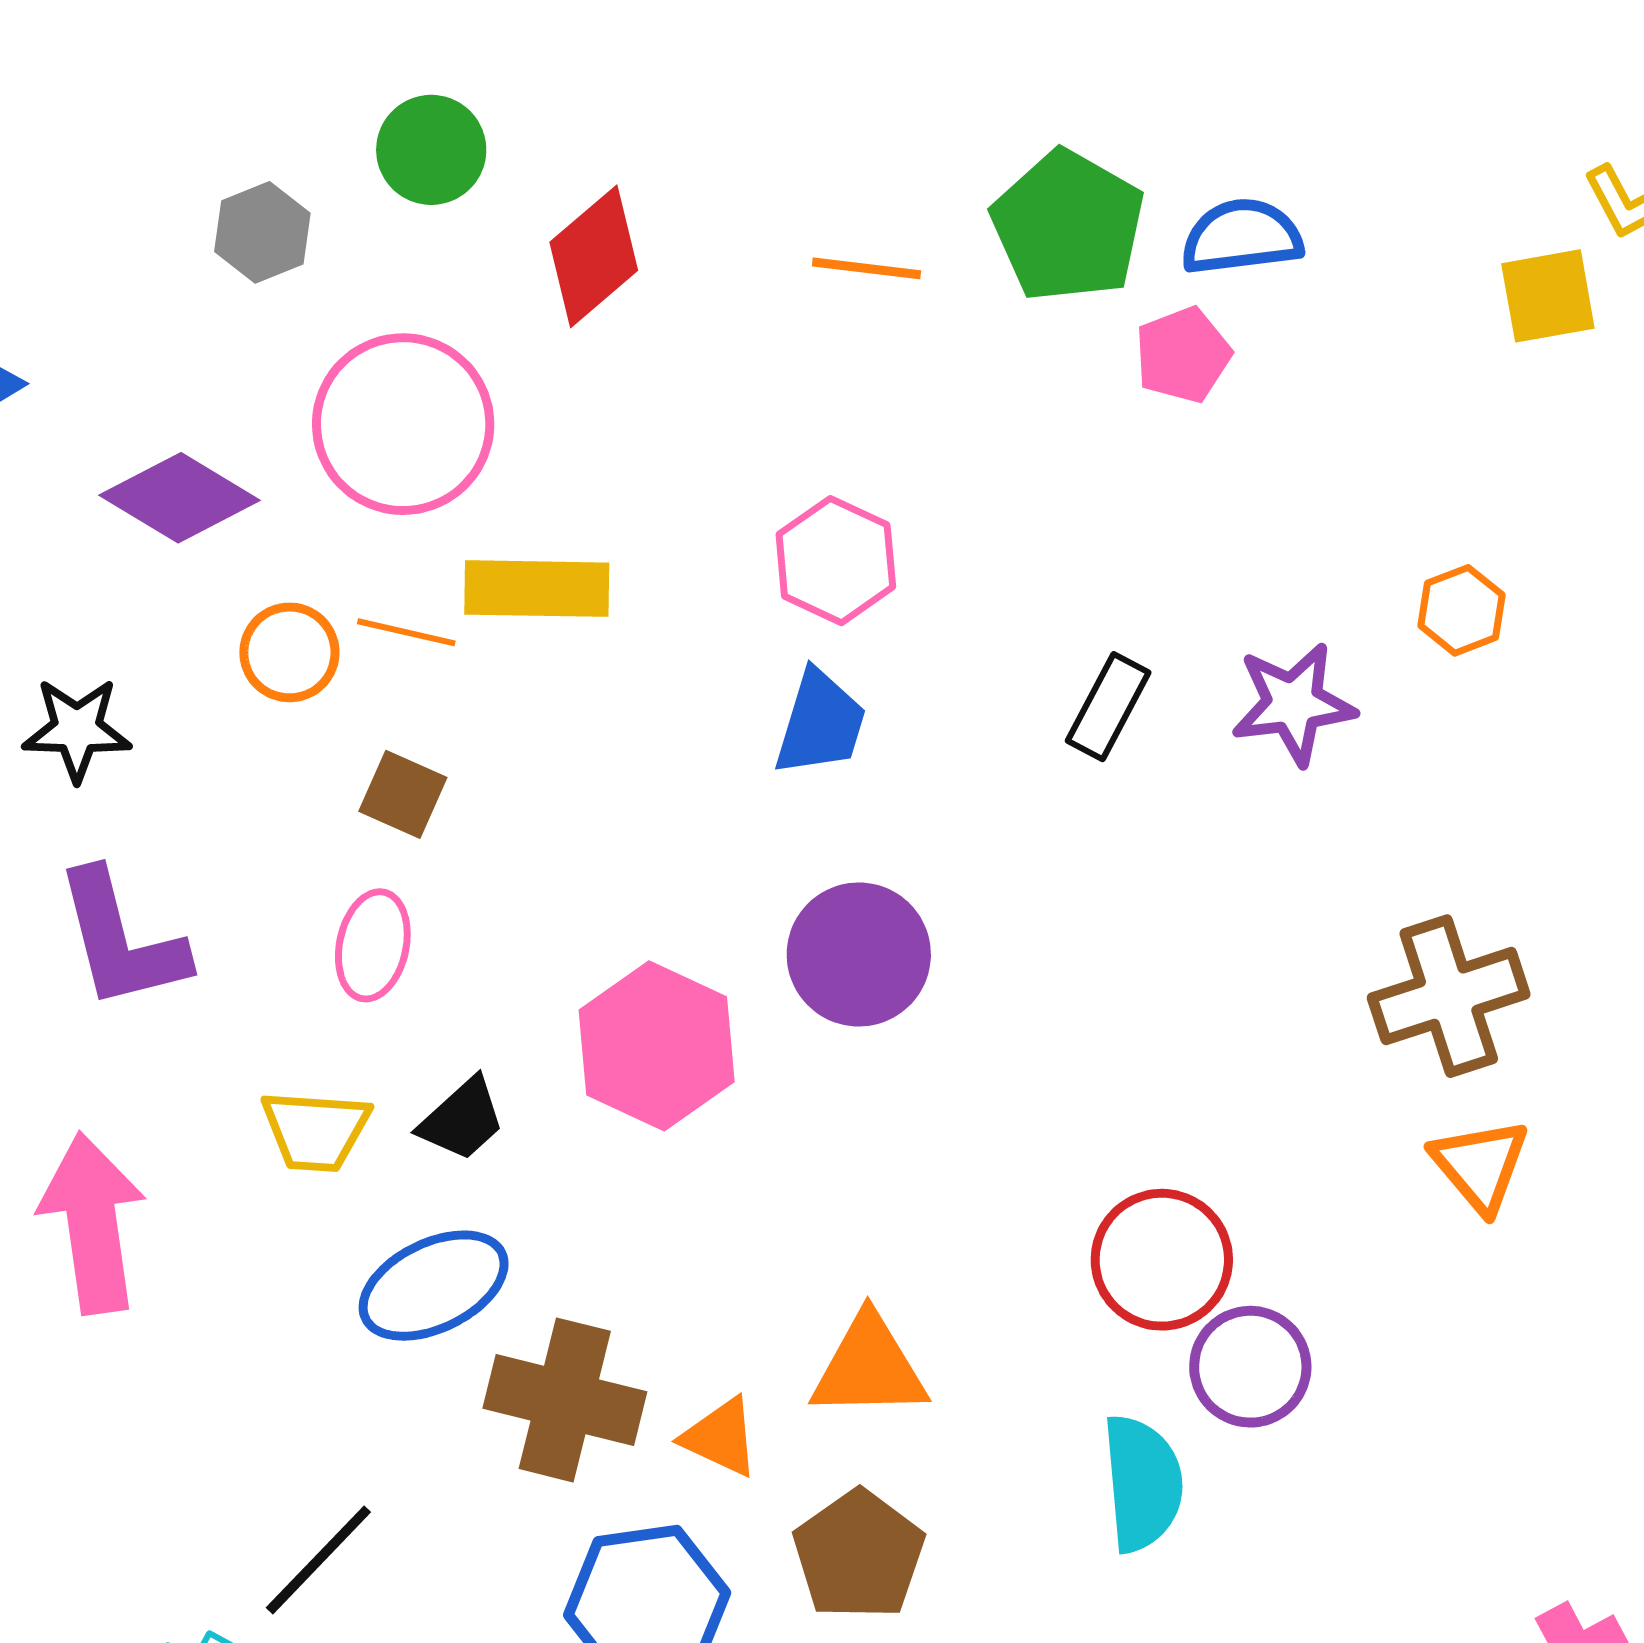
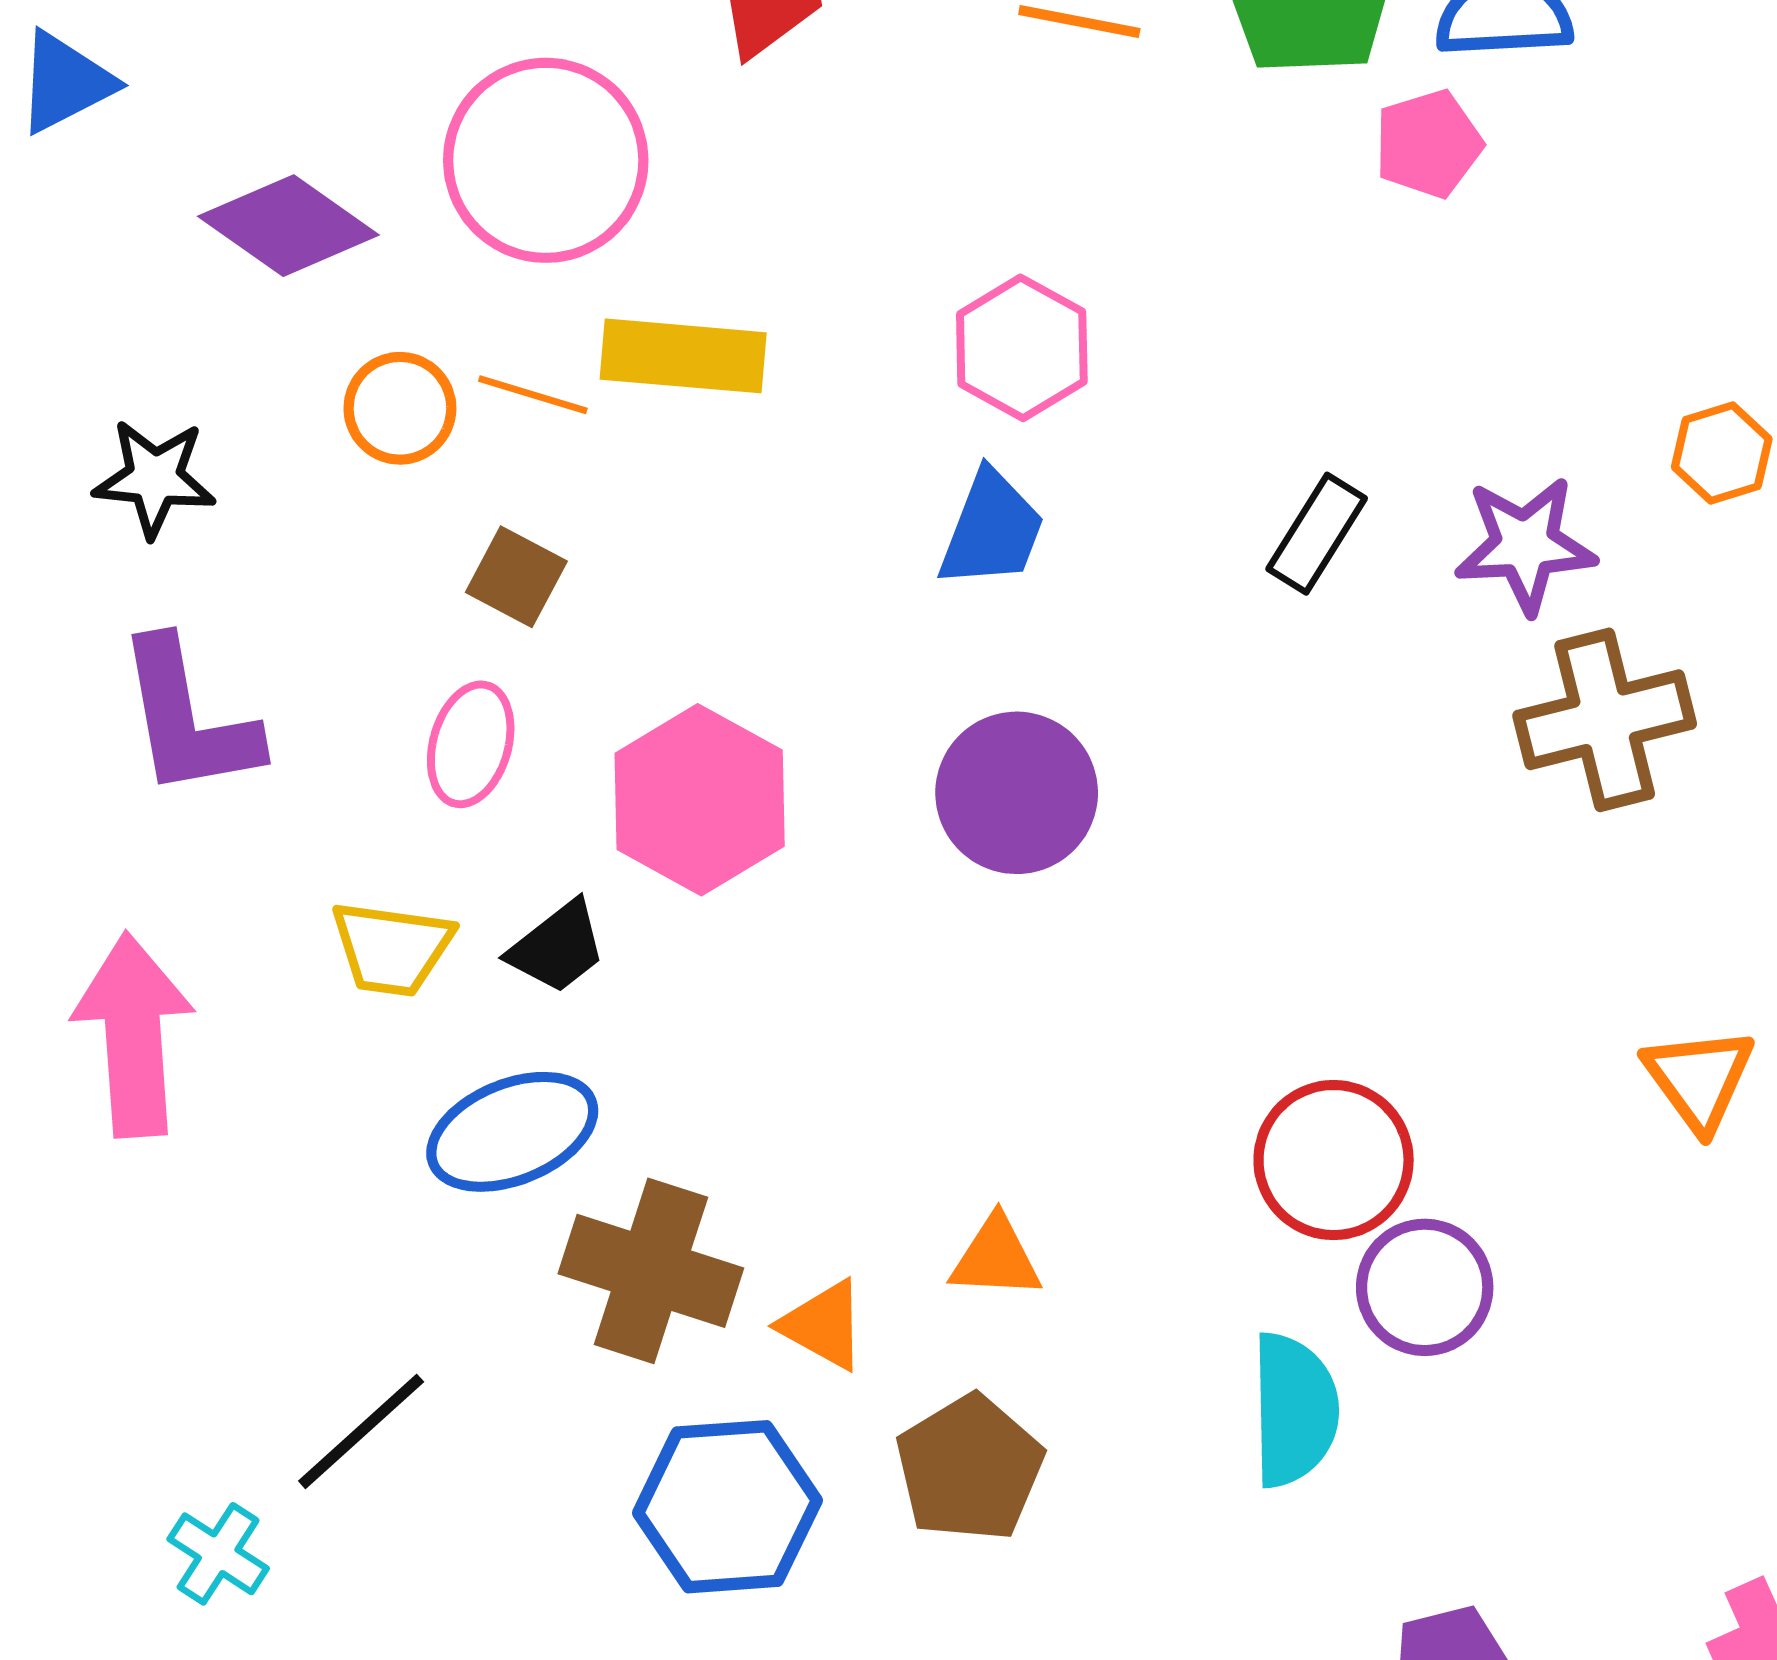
brown cross: (1449, 996) -> (1605, 720), moved
pink hexagon: (657, 1046) -> (700, 800), moved
orange triangle: (869, 1367) -> (996, 1258), size x0.7

